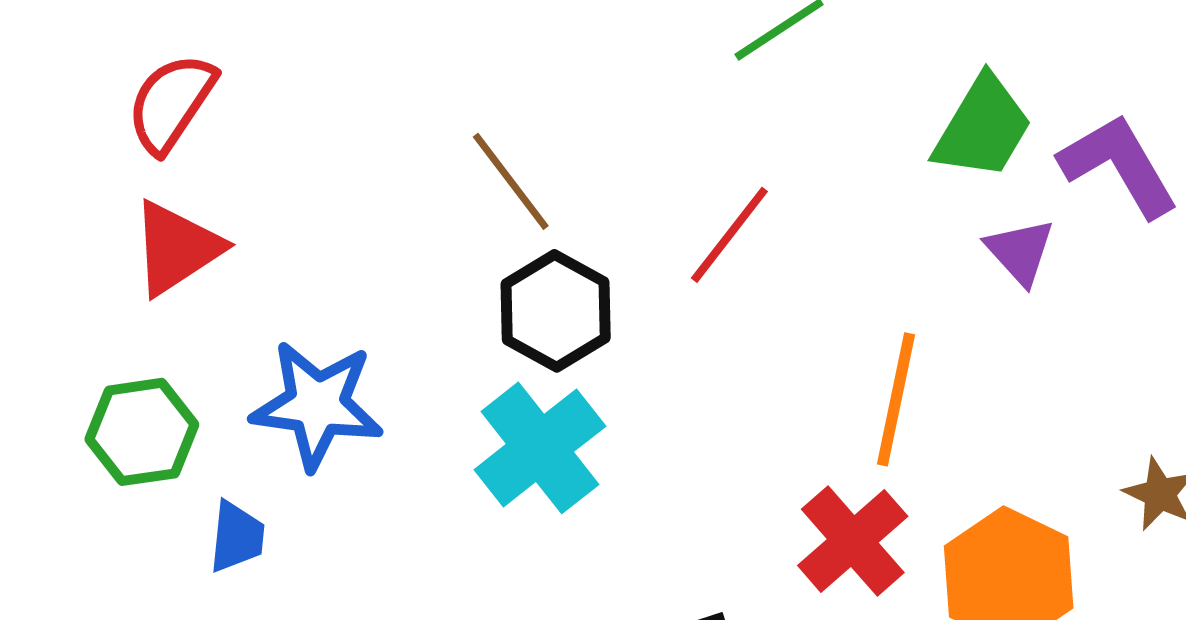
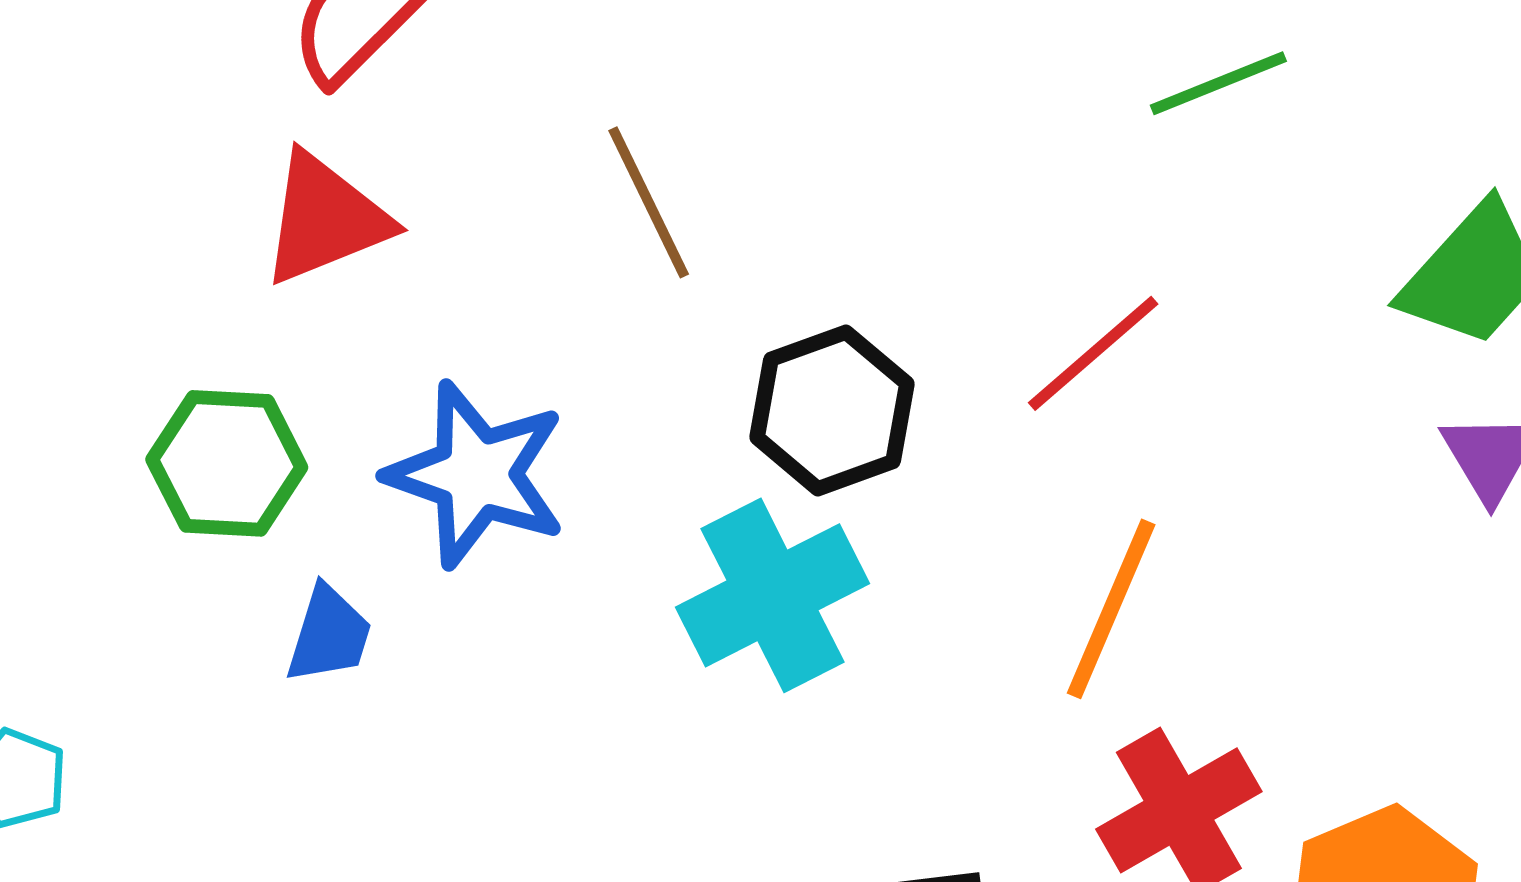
brown line: (511, 181) -> (649, 202), moved
orange line: (896, 399) -> (1111, 609), moved

